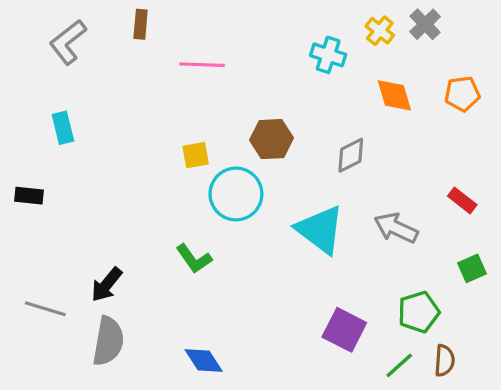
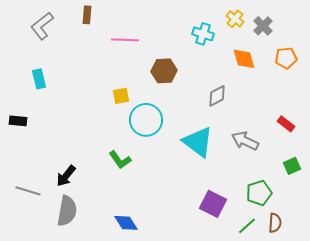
gray cross: (425, 24) -> (263, 26), moved
brown hexagon: (272, 139) -> (164, 71), moved

